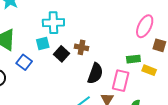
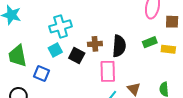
black semicircle: (95, 73) -> (119, 46), moved
pink rectangle: (121, 81) -> (108, 71), moved

